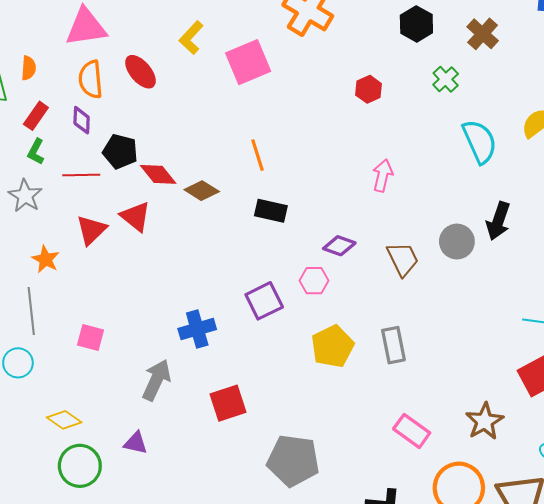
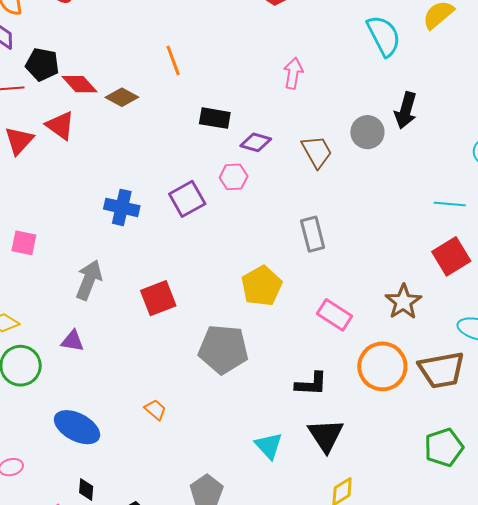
black rectangle: (271, 211) -> (215, 118), moved
blue cross: (197, 329) -> (122, 207), moved, turned 32
yellow pentagon: (332, 346) -> (262, 286), moved

